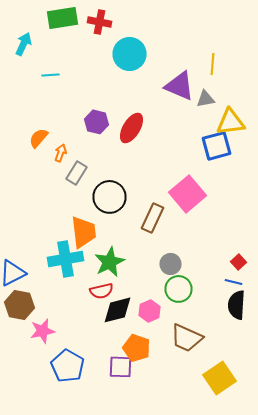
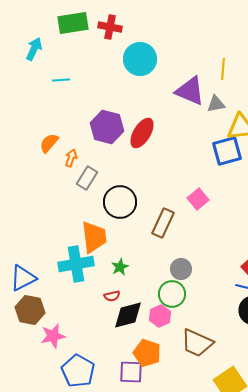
purple hexagon: (96, 122) -> (107, 127), size x1.4
pink square: (188, 194) -> (198, 199), size x0.6
green star: (110, 262) -> (120, 267), size x0.6
green circle: (178, 289) -> (172, 294), moved
red semicircle: (102, 291) -> (112, 296), size x0.7

